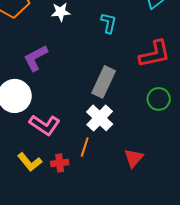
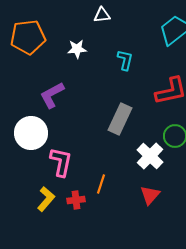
white cross: (100, 118) -> (150, 156), moved
pink L-shape: (45, 125) -> (61, 162), turned -112
yellow L-shape: (30, 162) -> (46, 199), turned -100

